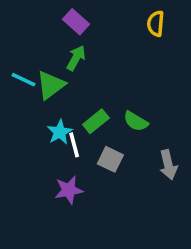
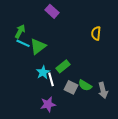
yellow semicircle: (156, 24) -> (96, 33), moved
green arrow: (76, 58) -> (20, 31), moved
green semicircle: (136, 121) -> (85, 85), moved

